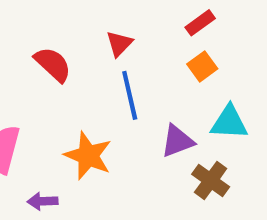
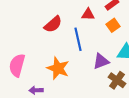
red triangle: (119, 44) -> (88, 14), moved, turned 48
red semicircle: (53, 64) -> (53, 24), moved, turned 96

